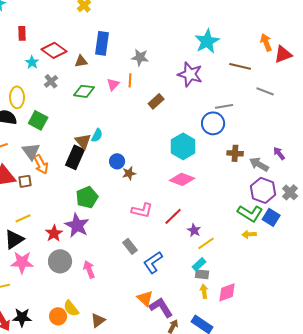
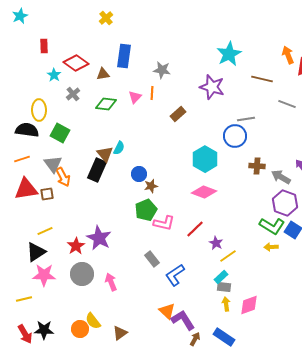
green pentagon: (87, 197) -> (146, 210), moved

